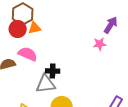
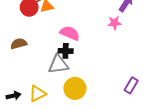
pink semicircle: (28, 54) -> (70, 33), moved

